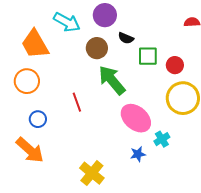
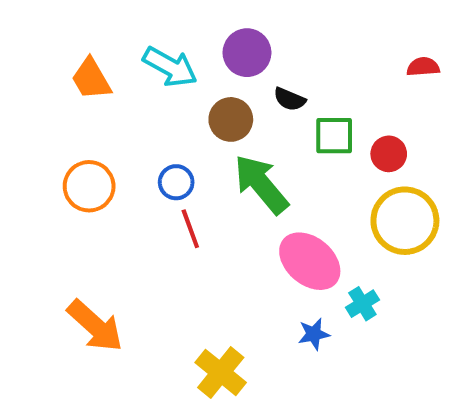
orange trapezoid: (35, 44) -> (91, 79), moved, size x0.7
blue circle: (38, 119) -> (176, 182), moved

